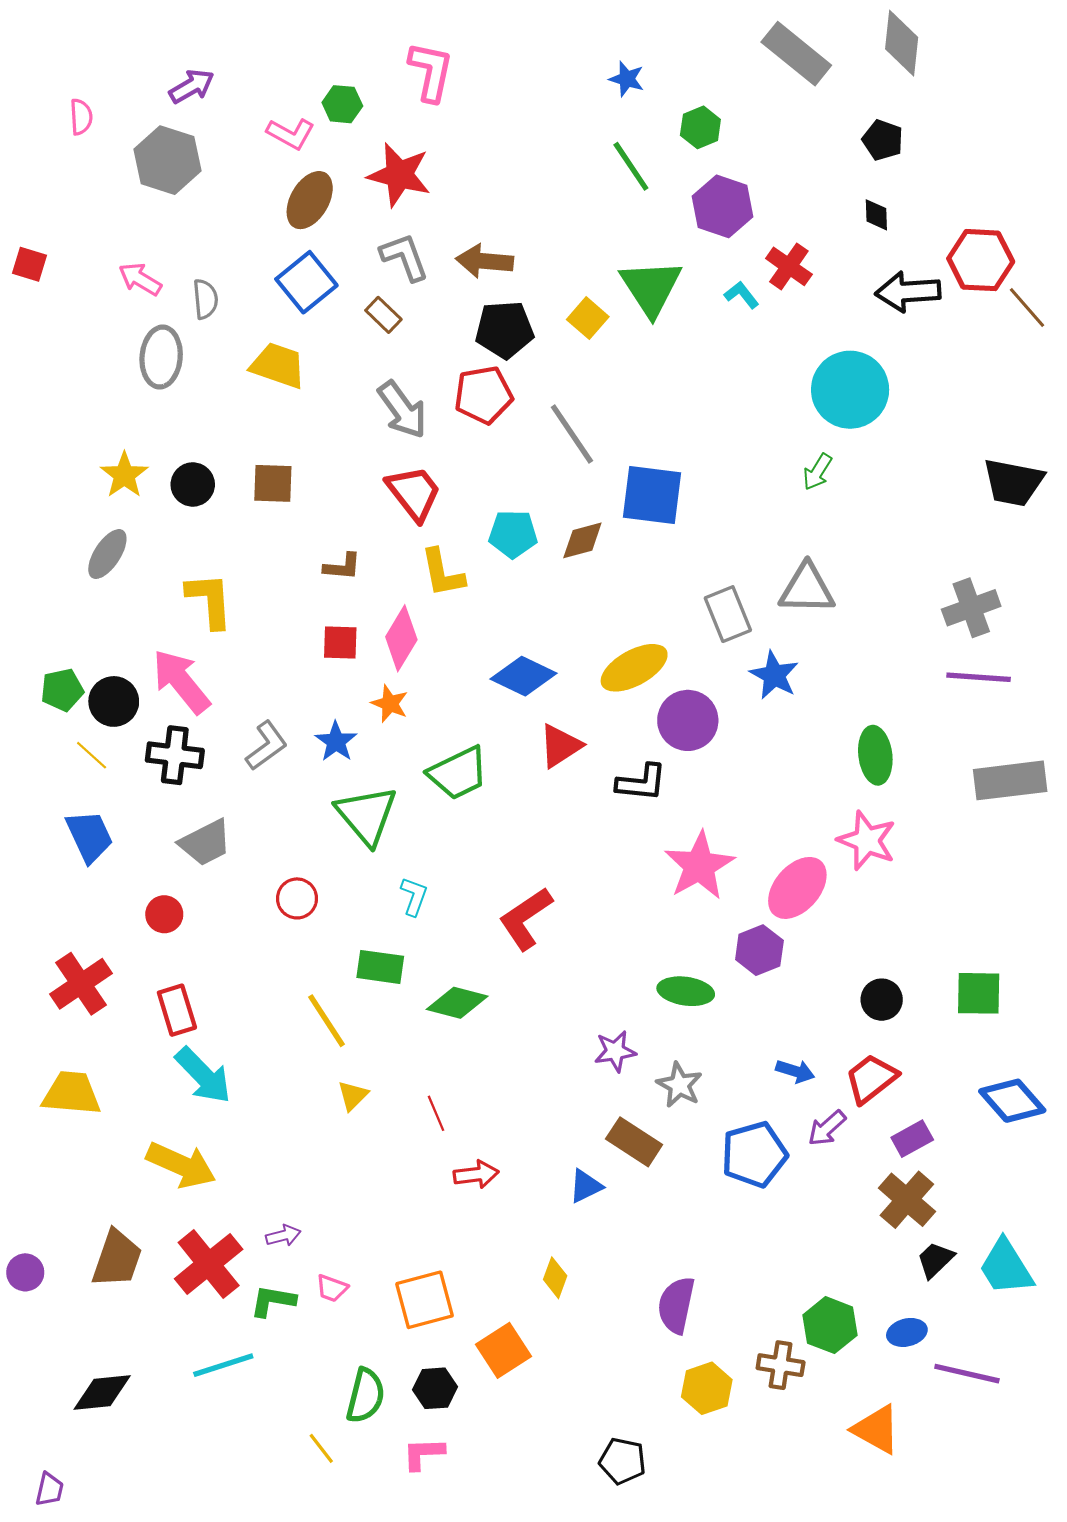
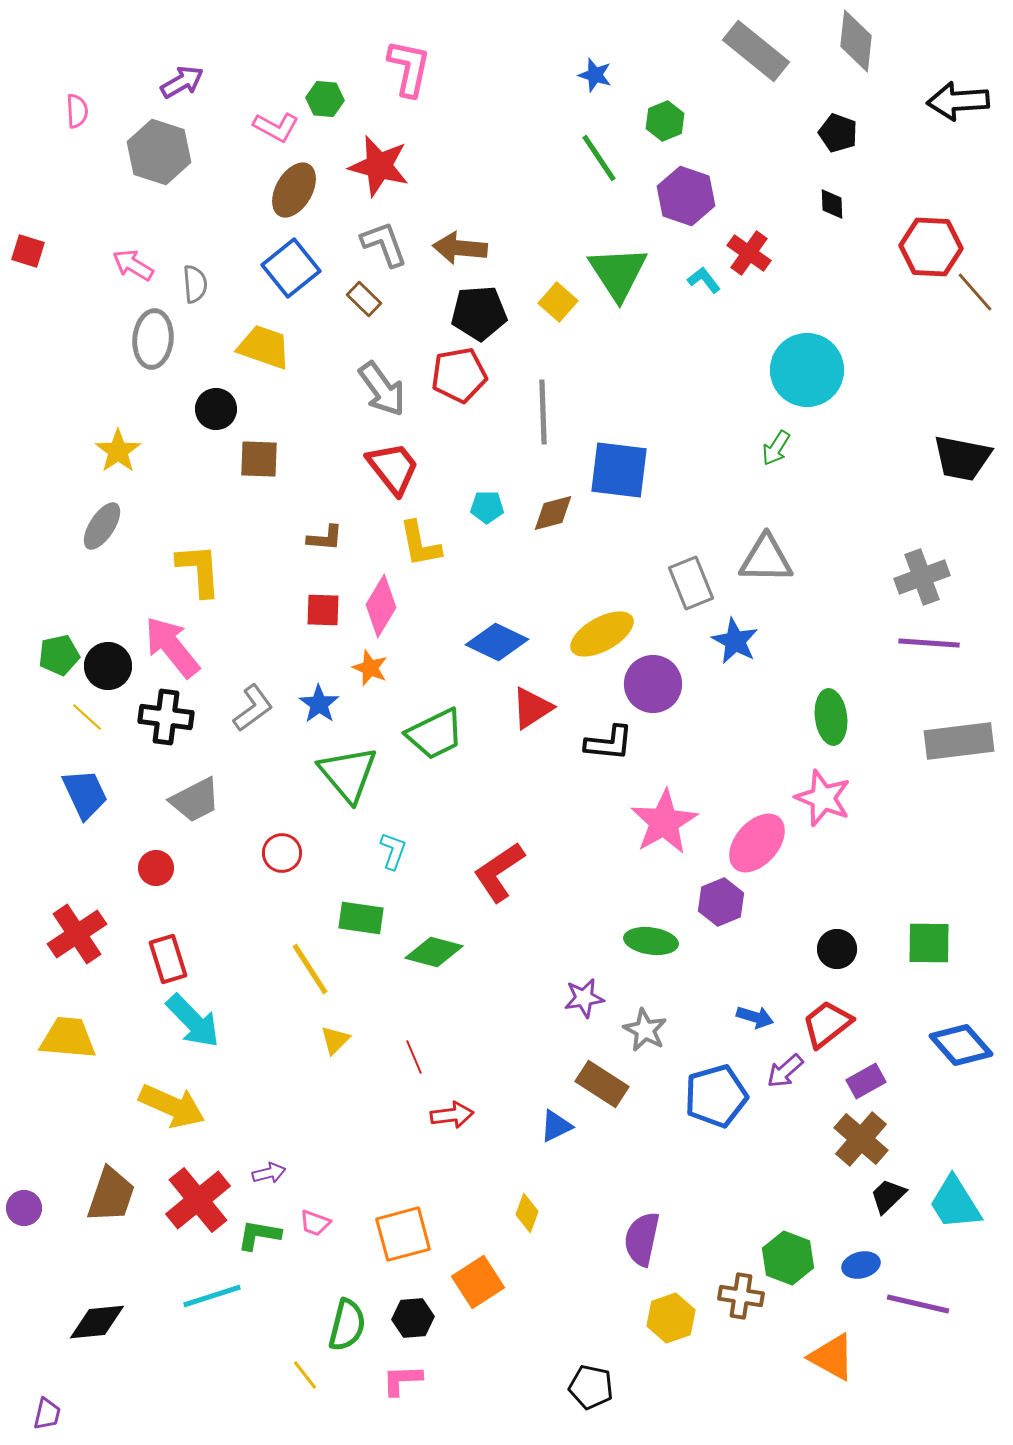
black arrow: (908, 292) -> (958, 101), moved
gray line: (572, 434) -> (543, 412), turned 32
black circle: (193, 484) -> (216, 409), moved
cyan pentagon: (513, 534) -> (487, 507), size x0.7

